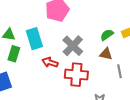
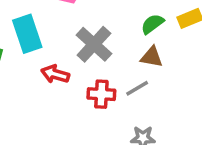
gray line: (119, 71) -> (137, 88), moved, turned 72
red cross: (76, 75) -> (101, 94), size x0.7

